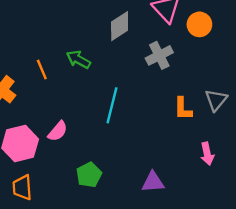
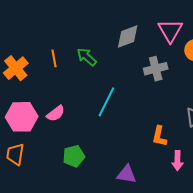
orange L-shape: (183, 109) -> (159, 136), moved

